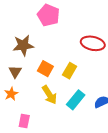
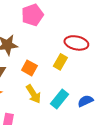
pink pentagon: (48, 15) -> (32, 15), turned 30
yellow rectangle: (70, 71) -> (60, 62), moved

